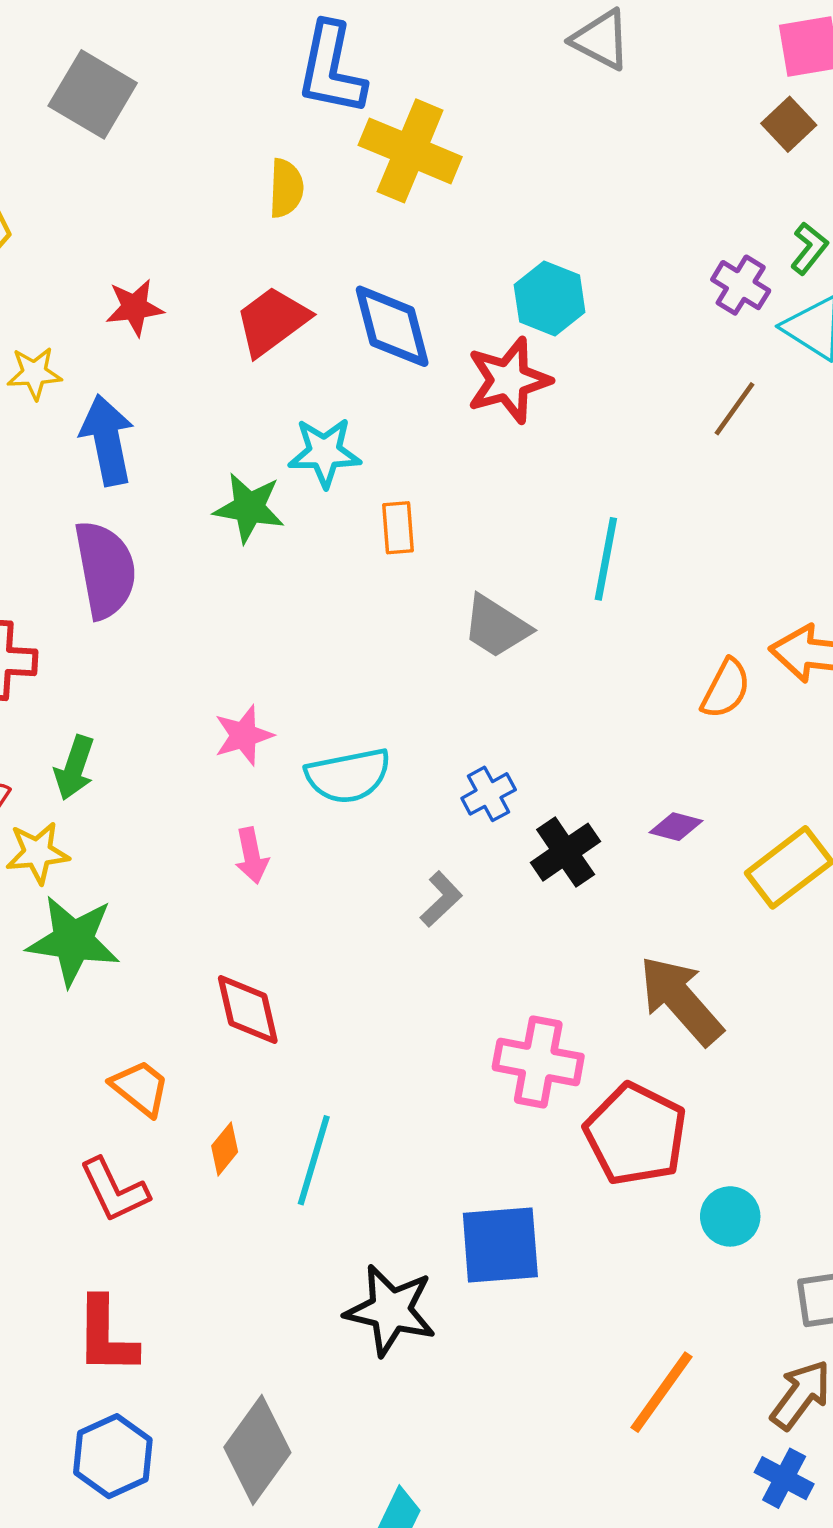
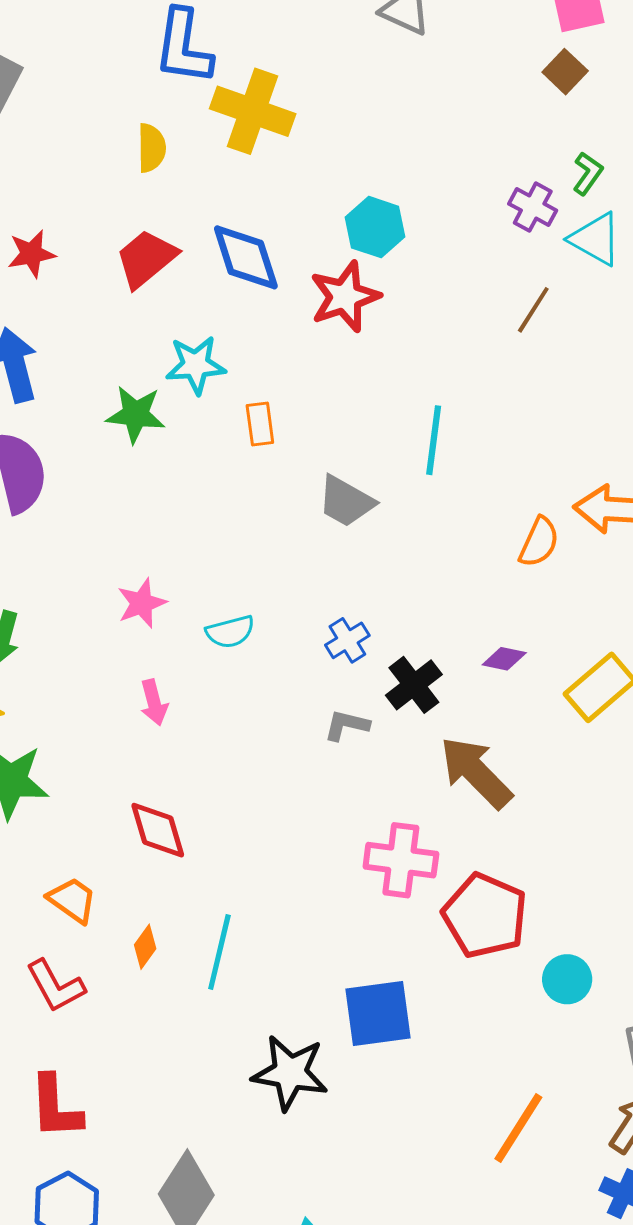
cyan semicircle: (348, 776) -> (230, 632), size x0.7
gray L-shape: (441, 899) -> (347, 725), moved, turned -120
brown arrow: (681, 1000) -> (476, 772), moved

